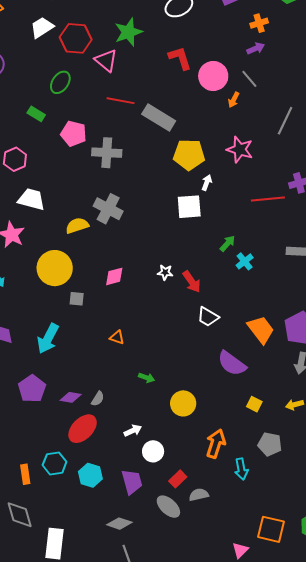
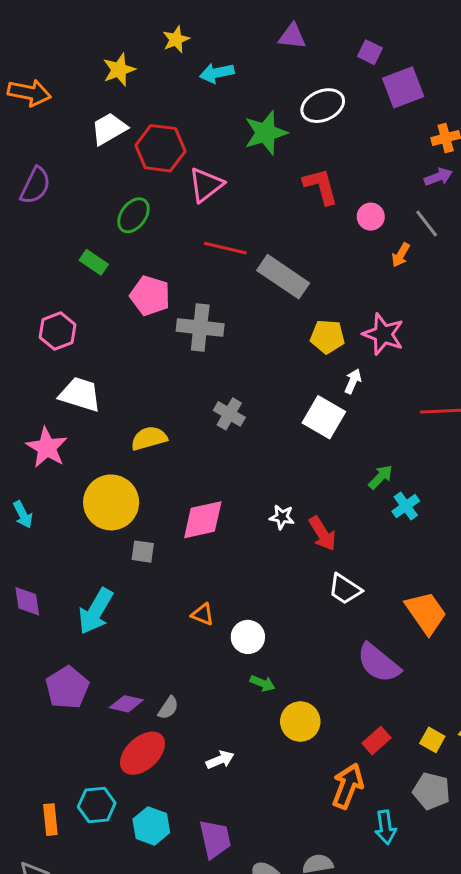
green star: (128, 32) -> (266, 133), moved
pink triangle: (106, 61) -> (206, 185), turned 40
pink circle: (213, 76) -> (371, 217), size x0.6
pink star: (240, 150) -> (383, 334), moved
yellow pentagon: (189, 155) -> (327, 337), size x0.7
white square: (189, 207) -> (324, 417), turned 32
gray cross: (108, 209) -> (229, 414), moved, size x0.7
pink diamond: (114, 276) -> (203, 520), size x1.4
green arrow: (147, 378) -> (263, 683), moved
yellow square: (254, 404) -> (432, 740), moved
white circle: (153, 451) -> (248, 637), moved
red rectangle: (178, 479) -> (377, 741), moved

